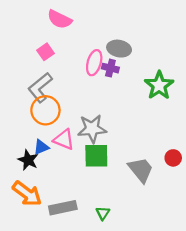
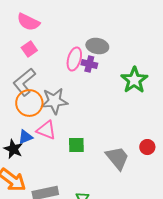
pink semicircle: (60, 19) -> (28, 22), moved
gray star: (92, 129) -> (54, 101), moved
green square: (96, 156) -> (76, 145), size x0.7

